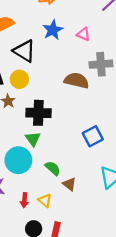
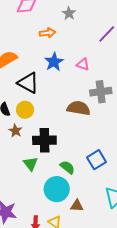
green triangle: (33, 139) -> (31, 164), moved
cyan circle: (18, 160) -> (57, 189), moved
green semicircle: (53, 168) -> (67, 167), moved
brown triangle: (69, 184) -> (77, 206), turned -32

